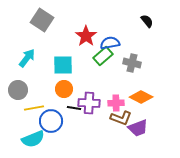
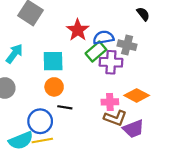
gray cross: (132, 63) -> (127, 45), moved
purple cross: (89, 103) -> (111, 62), moved
yellow line: (34, 108) -> (42, 141), moved

